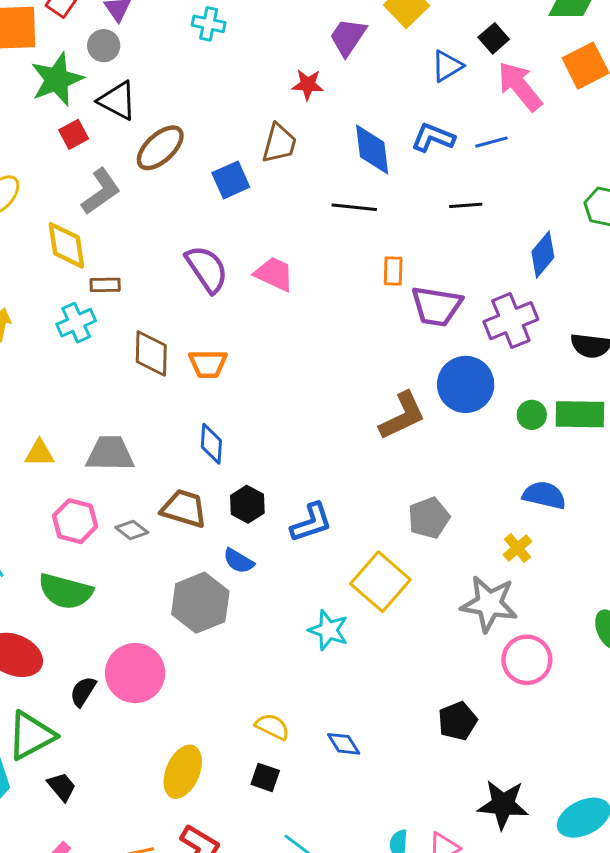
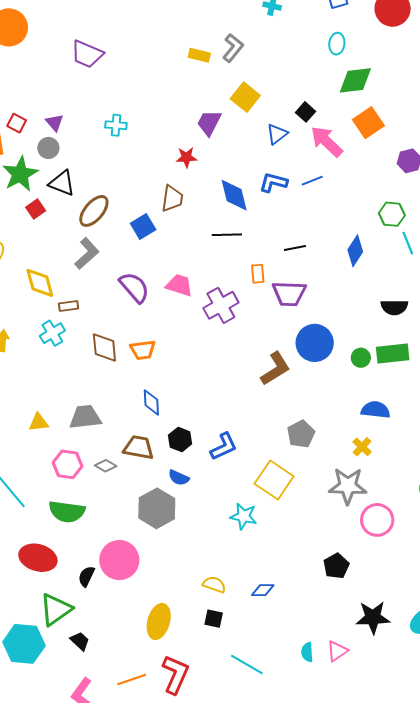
gray L-shape: (101, 191) -> (87, 254), moved
black line: (466, 205) -> (295, 248), moved
purple cross: (511, 321) -> (221, 305), moved
blue diamond: (344, 744) -> (263, 590), turned -50

